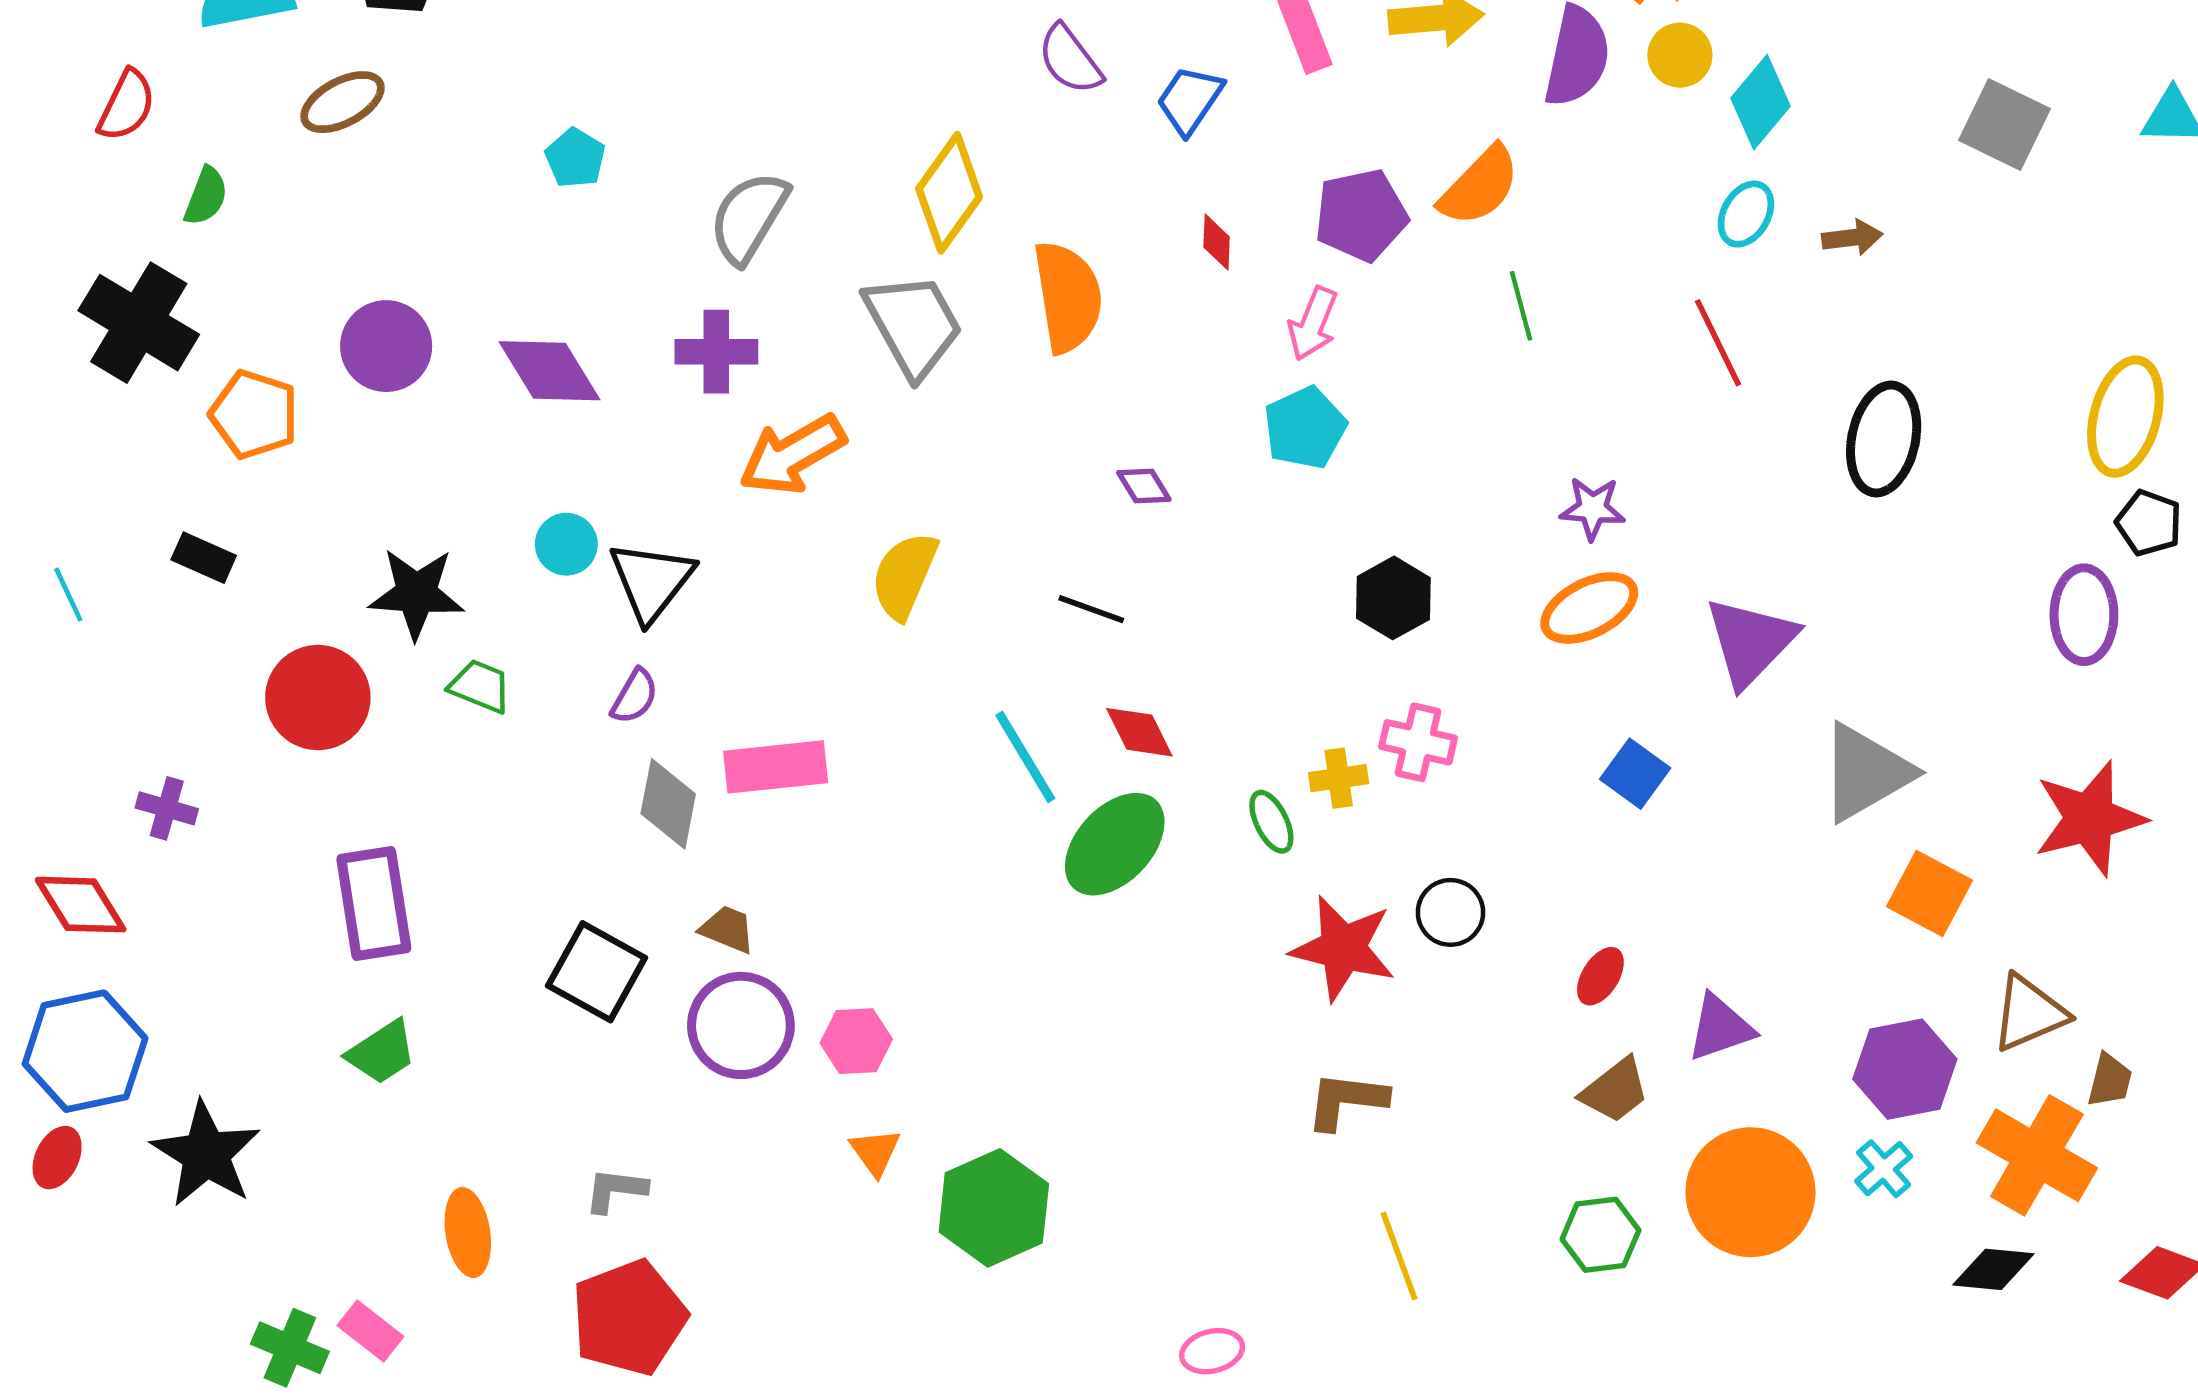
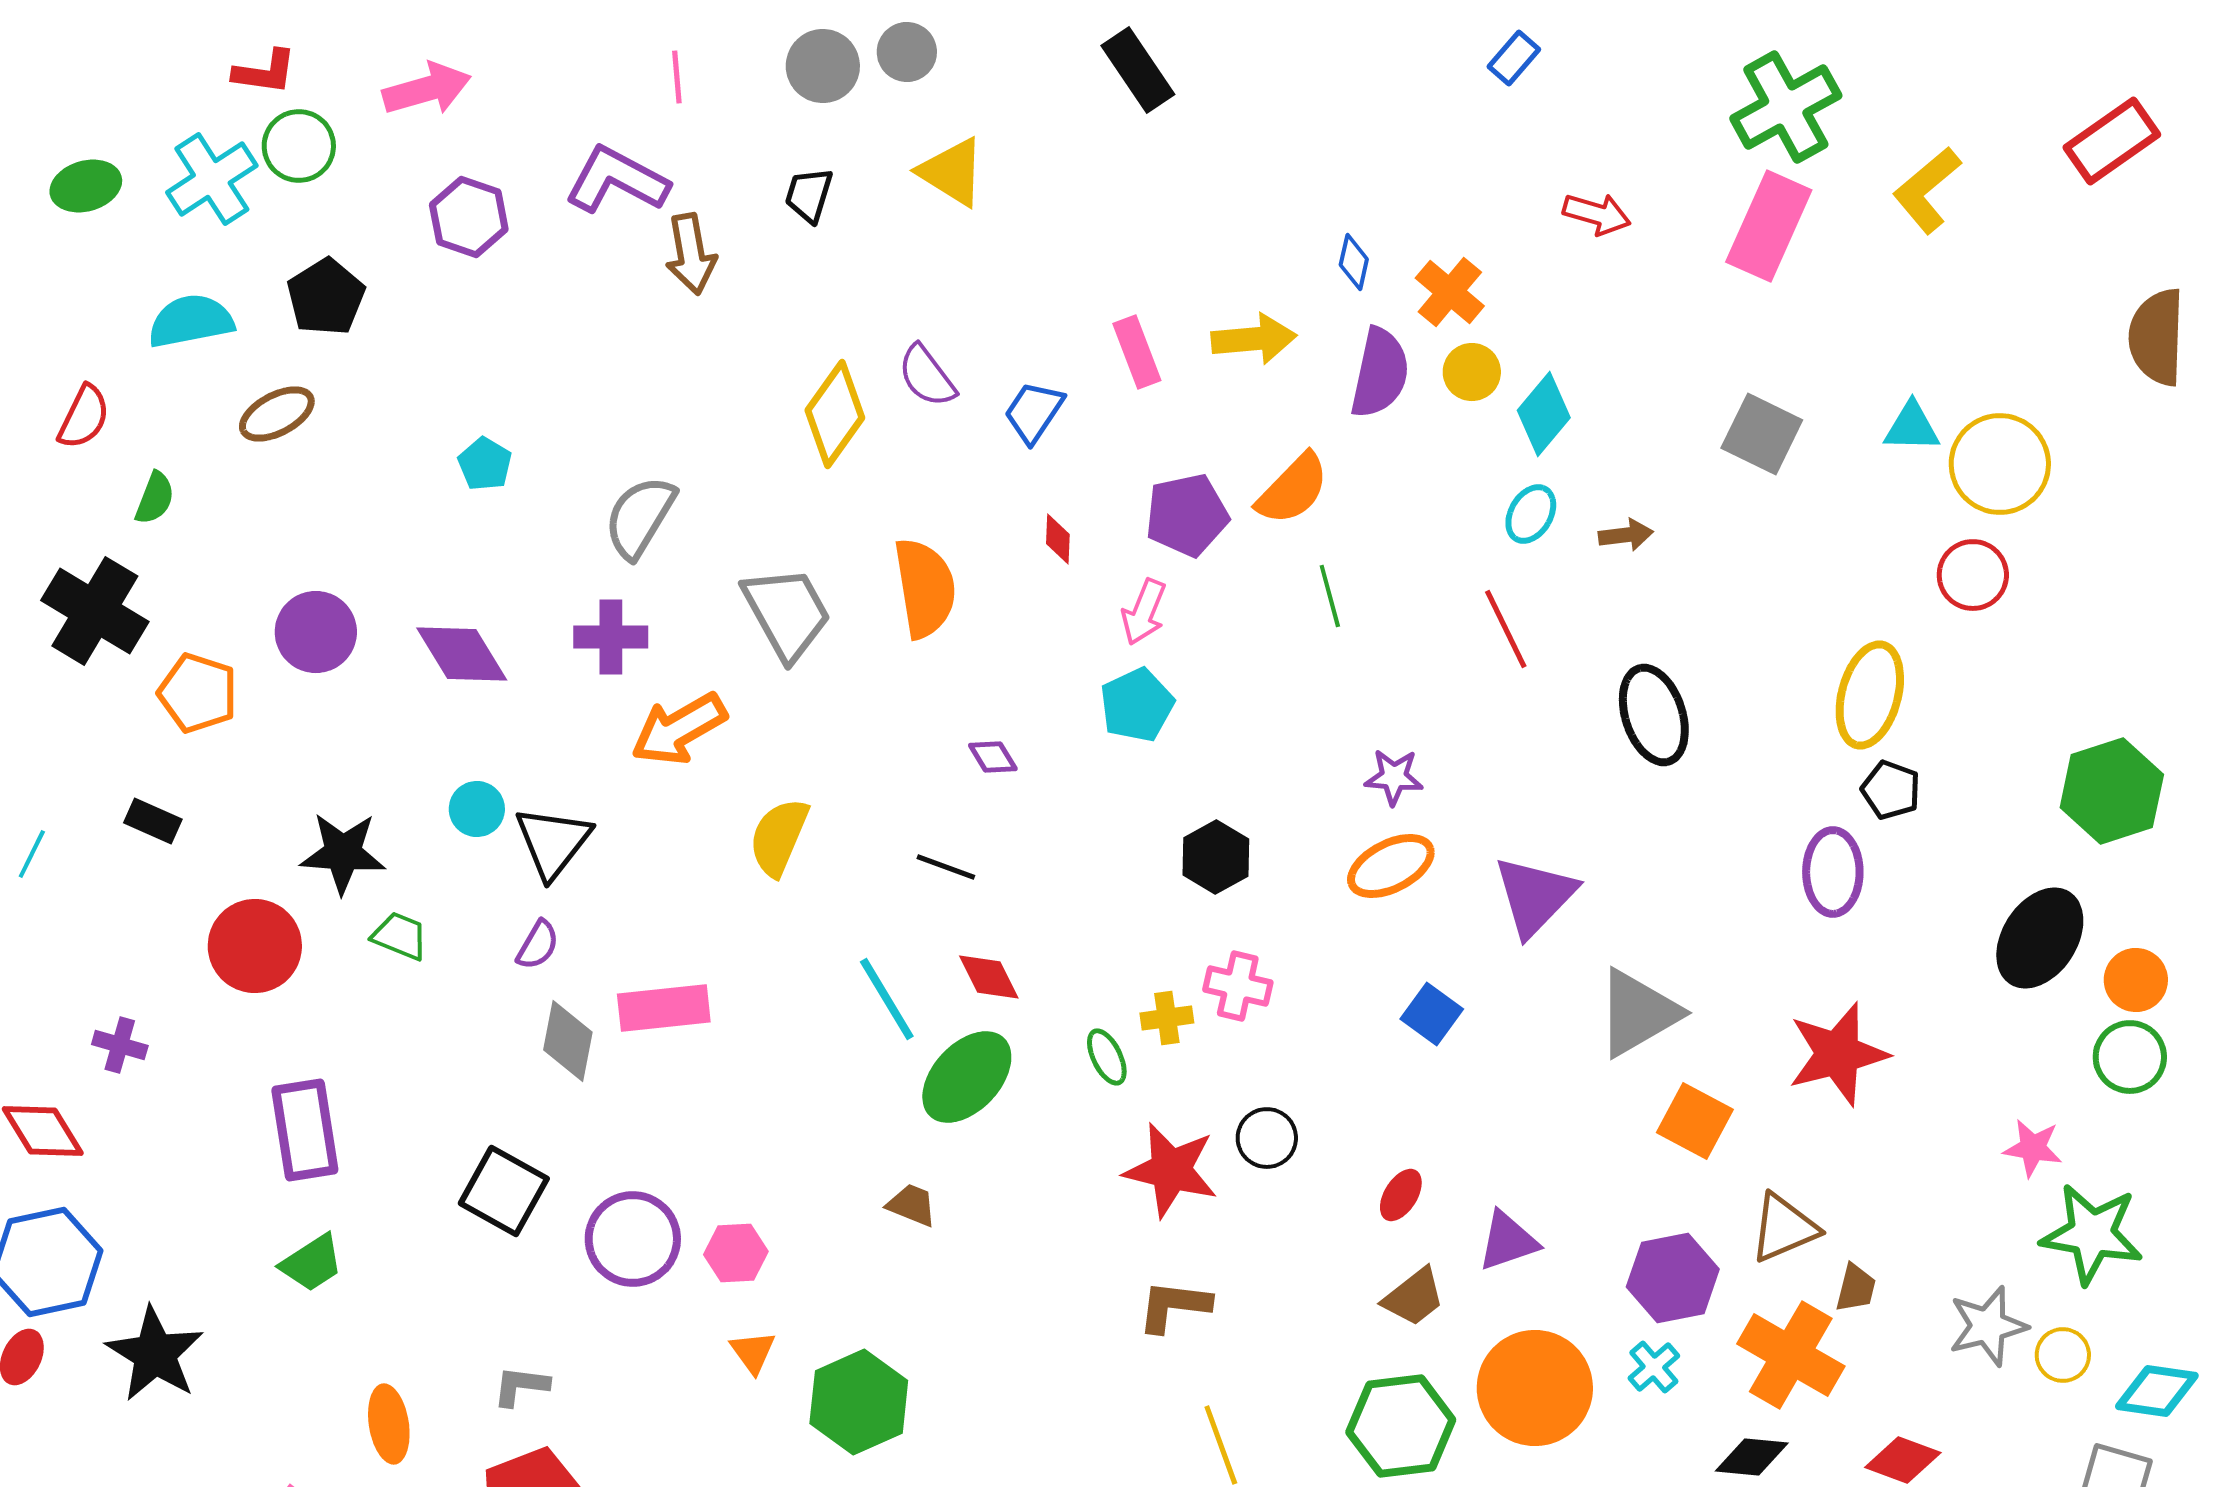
yellow diamond: (949, 193) -> (835, 414), moved
black ellipse: (1884, 439) -> (1654, 715), turned -30
cyan line: (68, 595) -> (32, 854), turned 51
brown trapezoid: (727, 929) -> (912, 1205), moved
green hexagon: (1600, 1235) -> (1401, 1426), size x1.5

